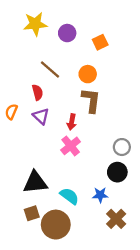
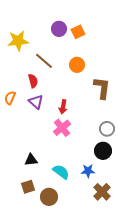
yellow star: (35, 24) -> (18, 41), moved
orange square: (100, 42) -> (78, 32), moved
brown L-shape: (91, 100) -> (102, 88), moved
black triangle: (35, 182) -> (31, 160), size x0.6
brown circle: (56, 225) -> (49, 197), size x0.7

